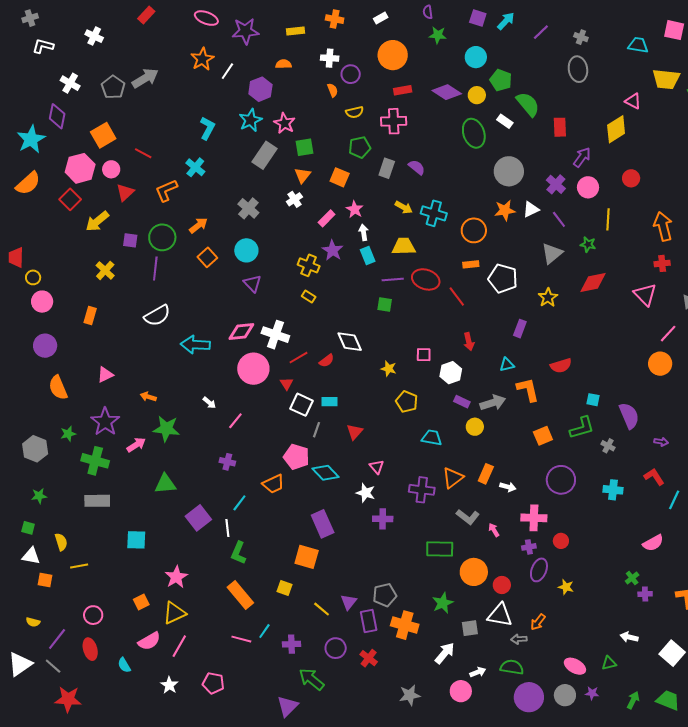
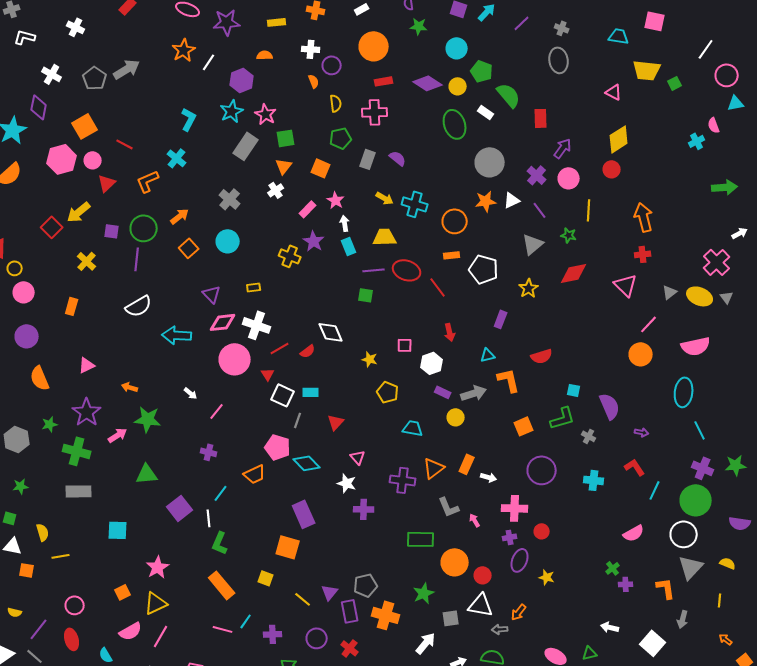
yellow semicircle: (355, 112) -> (336, 103), turned -84
yellow diamond: (616, 129) -> (619, 139), moved
red square: (70, 199) -> (52, 227), moved
purple triangle: (252, 283) -> (212, 294), moved
yellow rectangle: (309, 297) -> (254, 287), moved, turned -40
gray L-shape: (468, 517) -> (449, 507), turned 30

